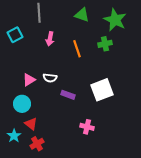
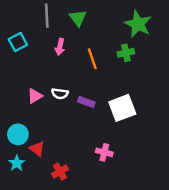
green triangle: (82, 15) -> (78, 18), moved, turned 35
purple rectangle: (68, 95) -> (86, 102), moved
cyan circle: (22, 104) -> (18, 134), moved
red cross: (37, 144) -> (60, 172), moved

